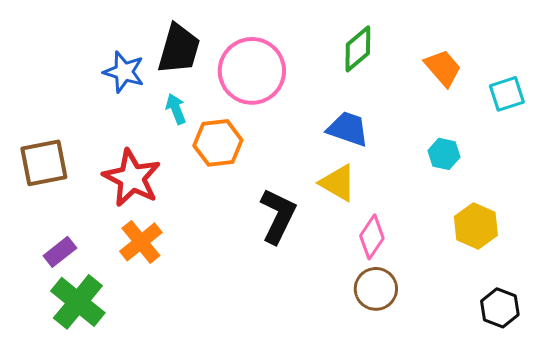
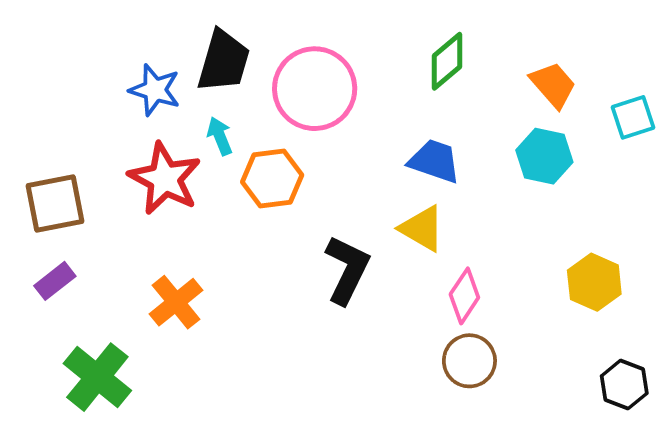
cyan hexagon: (444, 154) -> (544, 156), moved, size x1.4
red star: (132, 178) -> (165, 179), moved
purple rectangle: (60, 252) -> (55, 281), moved

